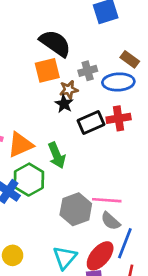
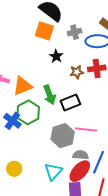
orange square: (47, 70) -> (44, 31), turned 30
brown star: (69, 90) -> (77, 72), moved
black rectangle: (91, 122) -> (70, 102), moved
gray semicircle: (110, 221) -> (81, 155), moved, turned 140

